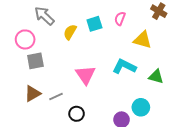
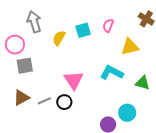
gray arrow: (44, 16) -> (34, 22), turned 30
yellow triangle: (143, 40) -> (130, 47), turned -30
black circle: (77, 114) -> (64, 102), moved

